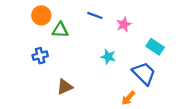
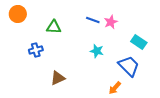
orange circle: (41, 15) -> (18, 14), moved
blue line: (95, 15) -> (93, 20), moved

